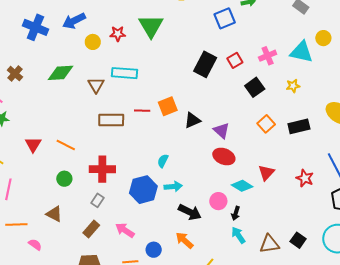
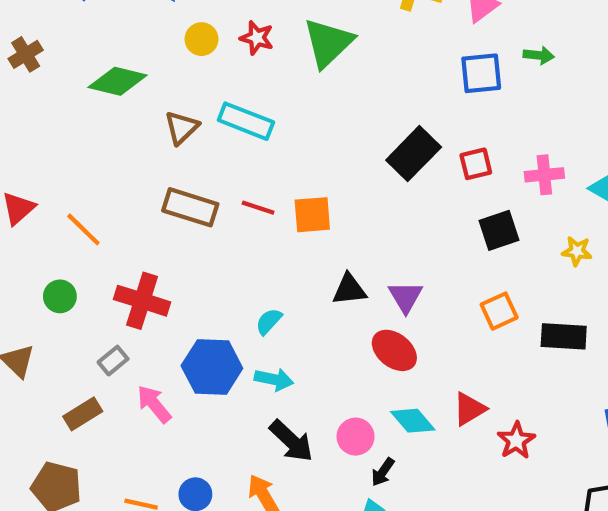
black triangle: (192, 120) -> (349, 289), moved
red star: (305, 178) -> (516, 440), moved
pink arrow: (125, 230) -> (154, 404), moved

